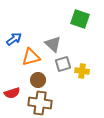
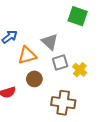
yellow cross: (82, 71) -> (80, 70), turned 32
brown cross: (40, 103) -> (63, 103), moved

